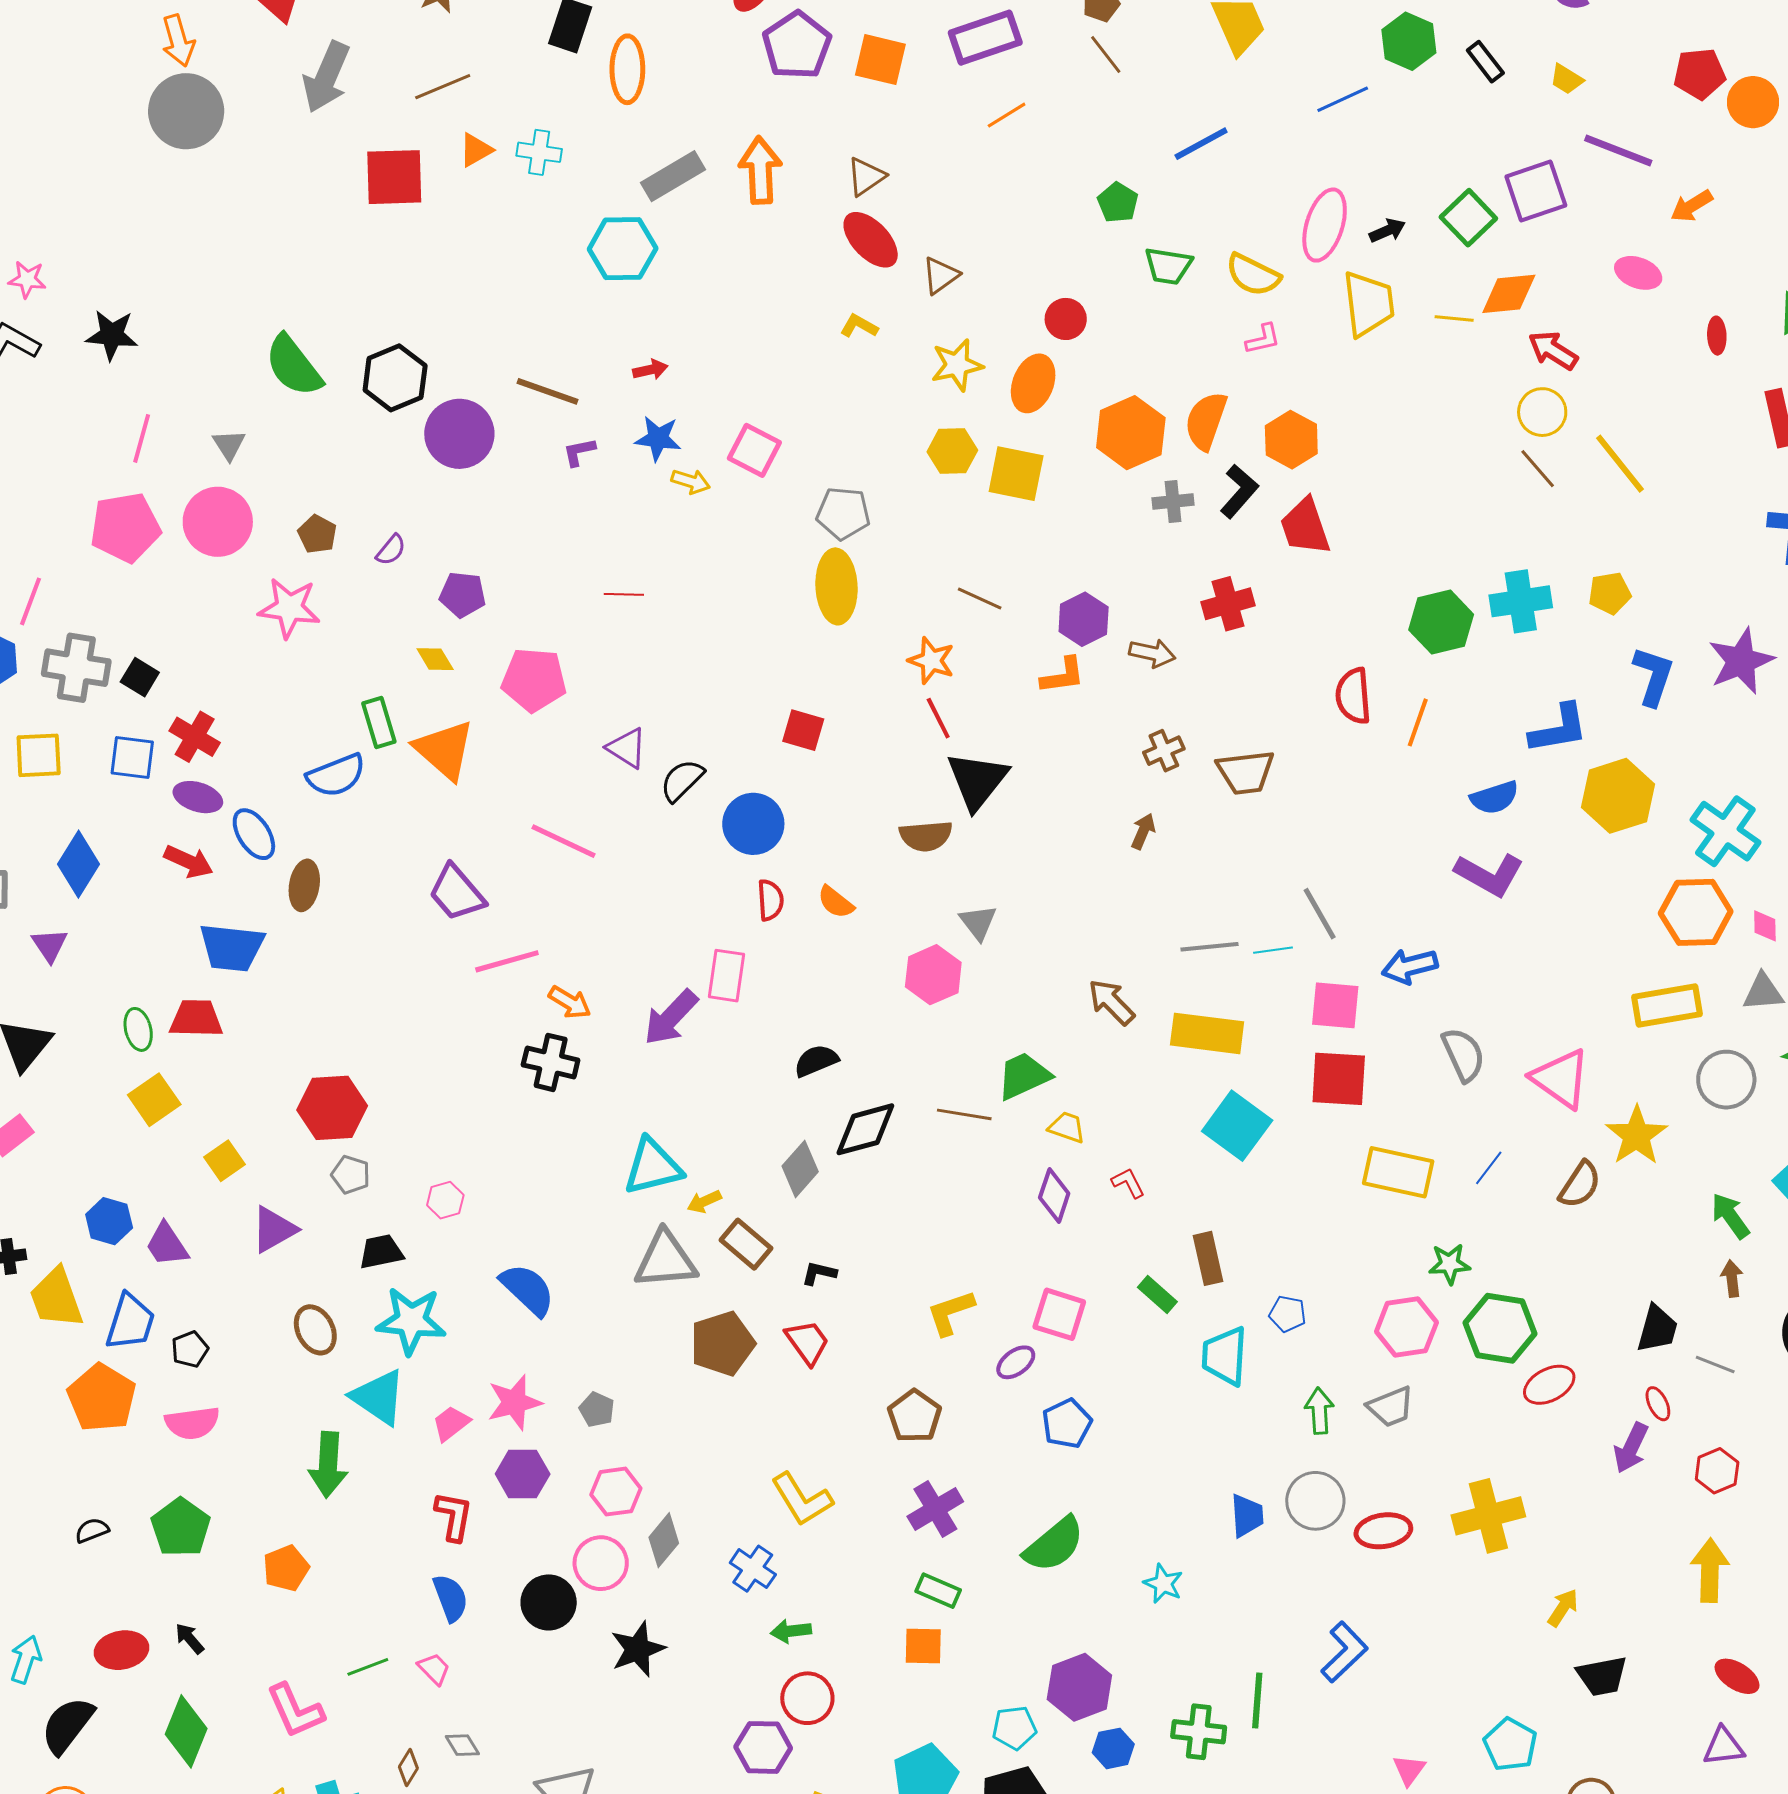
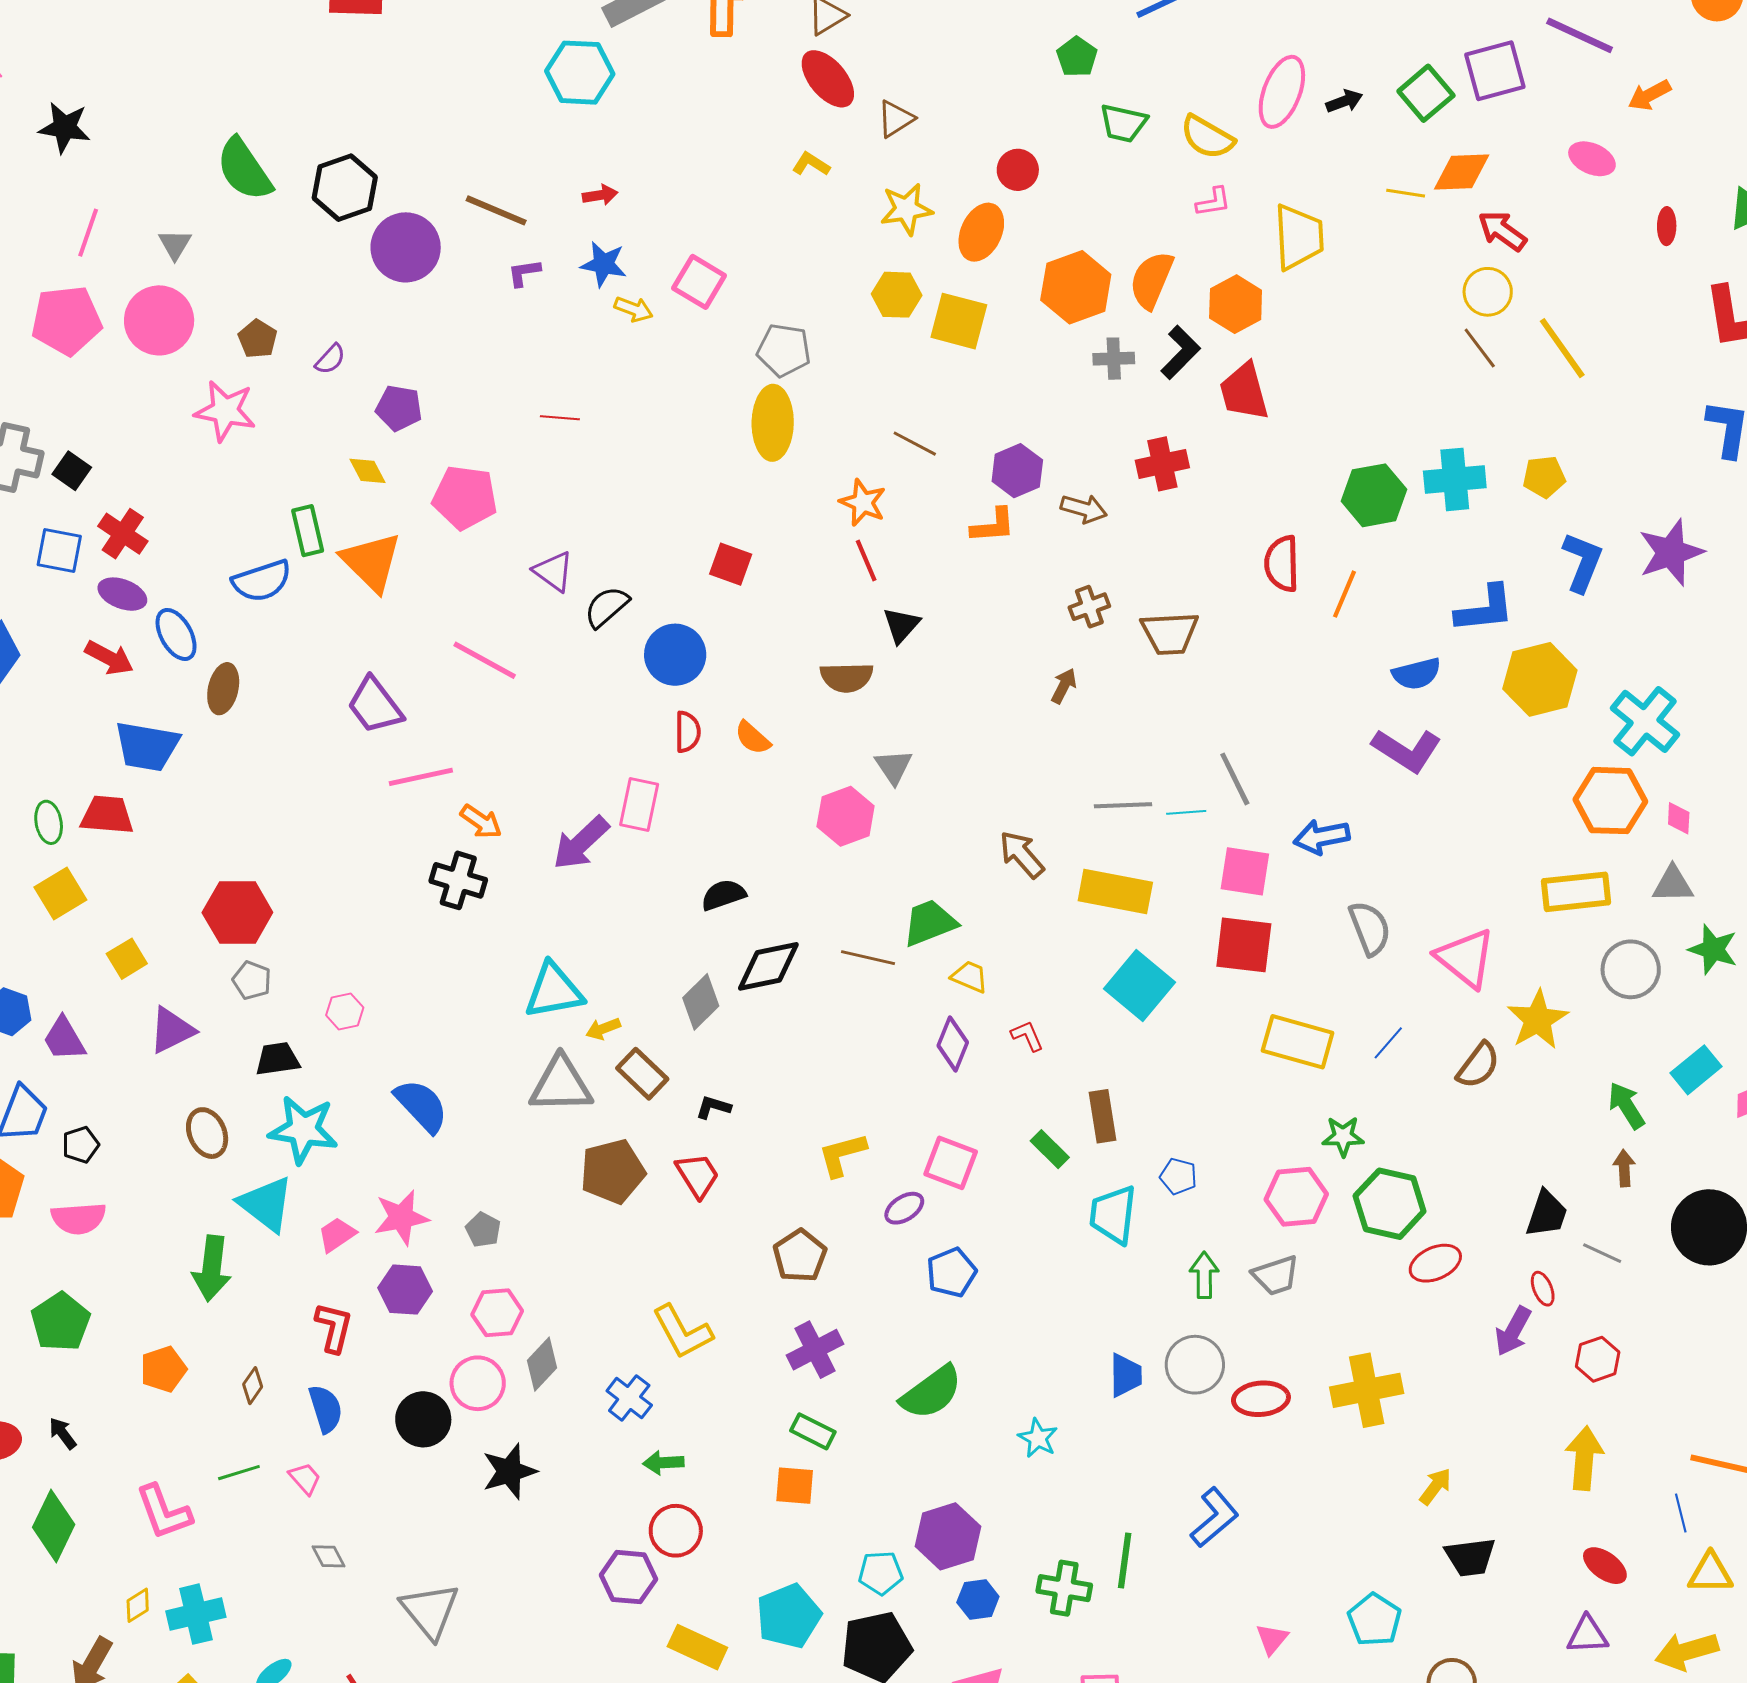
yellow trapezoid: (1368, 304) -> (1299, 237), moved
black triangle: (977, 781) -> (901, 625), size x0.6
brown diamond: (408, 1767) -> (253, 1386), moved

